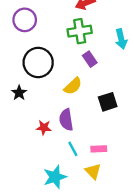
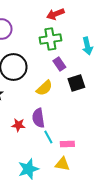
black square: (108, 102) -> (76, 83), moved
cyan line: (73, 149) -> (48, 137), moved
yellow triangle: (93, 171) -> (62, 164), turned -35

